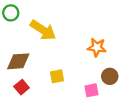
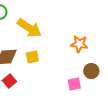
yellow square: (57, 76) -> (32, 57), moved

